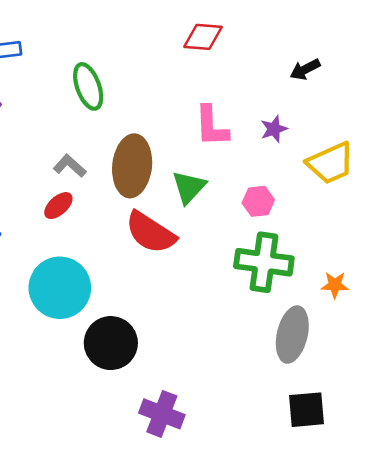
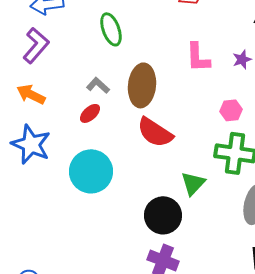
green triangle: (189, 187) -> (193, 183), moved
black circle: (111, 343) -> (163, 215), moved

